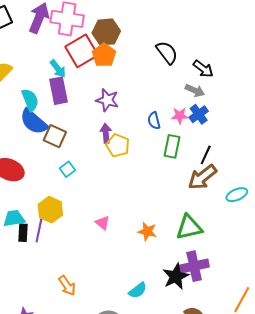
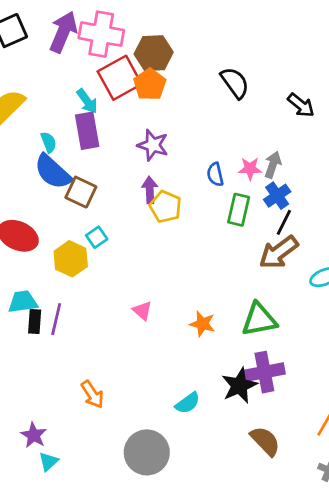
black arrow: (203, 69) -> (301, 105), moved
gray arrow: (195, 90) -> (273, 165), moved, turned -96
cyan semicircle: (30, 100) -> (49, 142), size x0.7
blue cross: (199, 114) -> (277, 196), moved
yellow hexagon: (50, 210) -> (71, 259), moved

